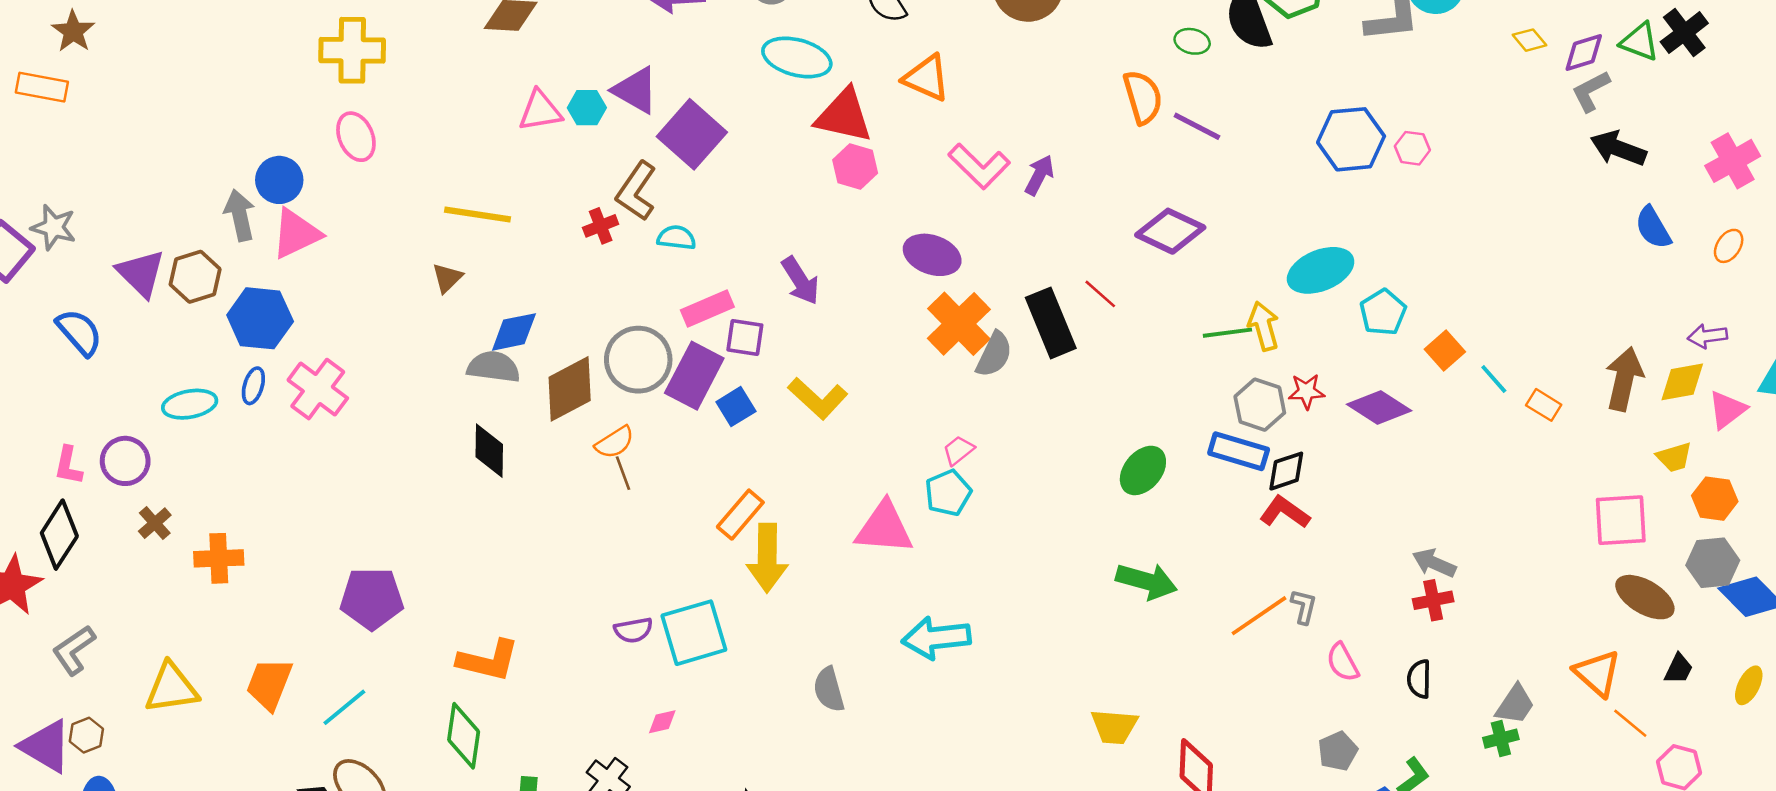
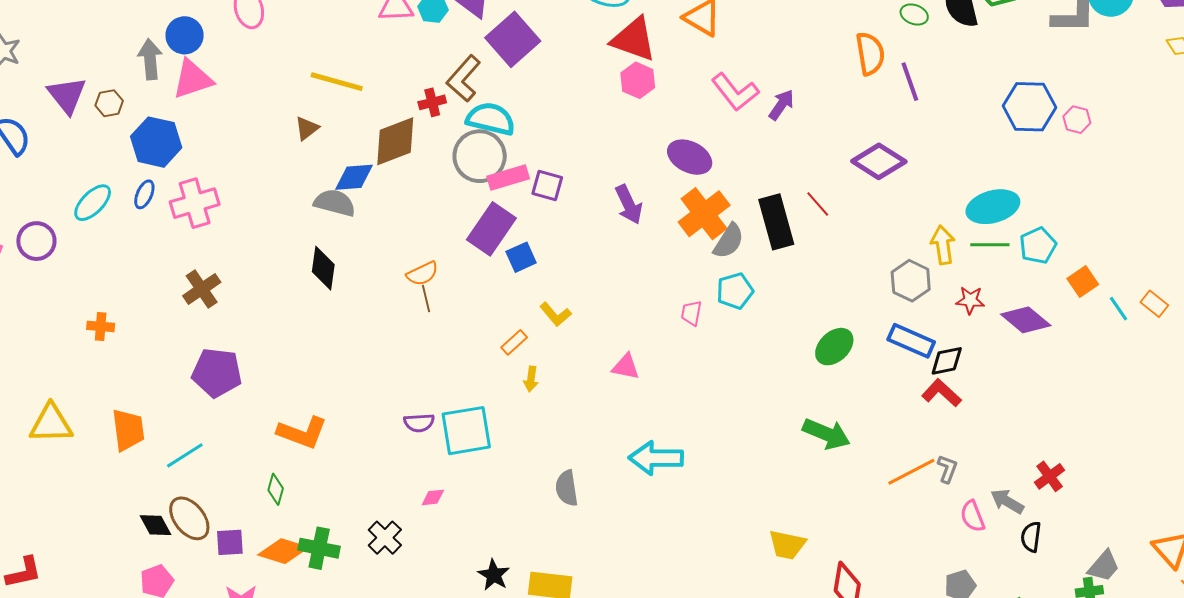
purple line: (1197, 126) -> (910, 82), turned 36
cyan semicircle: (676, 238) -> (491, 119), size x1.6
brown hexagon: (195, 277) -> (109, 103), size x0.7
purple arrow: (800, 281) -> (629, 205), moved
green line: (1227, 333) -> (990, 245), moved
purple square: (745, 337) -> (547, 186), moved
gray circle: (638, 360) -> (480, 156), moved
pink cross: (318, 389) -> (195, 203), turned 30
brown diamond: (570, 389) -> (395, 141), moved
yellow L-shape: (818, 398) -> (555, 314), moved, size x0.7
cyan ellipse: (190, 404) -> (93, 203), turned -42
gray hexagon: (1260, 405) -> (911, 281), moved
orange rectangle: (1544, 405) -> (1154, 304), moved
pink trapezoid: (958, 450) -> (691, 313), turned -48
cyan pentagon: (948, 493) -> (735, 291), moved
orange rectangle: (740, 515) -> (514, 342), size x0.7
brown cross: (155, 523) -> (202, 289), moved, size x1.4
pink triangle: (884, 528) -> (626, 367), size x0.6
orange cross: (219, 558) -> (101, 326), size x0.7
yellow arrow: (767, 558) -> (531, 379), size x0.5
gray arrow: (1434, 563) -> (1007, 501), moved
red cross: (1433, 600) -> (1050, 476), turned -32
orange trapezoid: (269, 684) -> (128, 430), turned 144
green diamond: (464, 736) -> (276, 489), size x0.6

